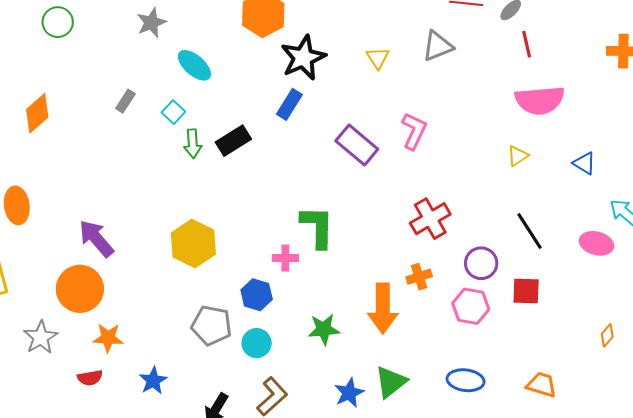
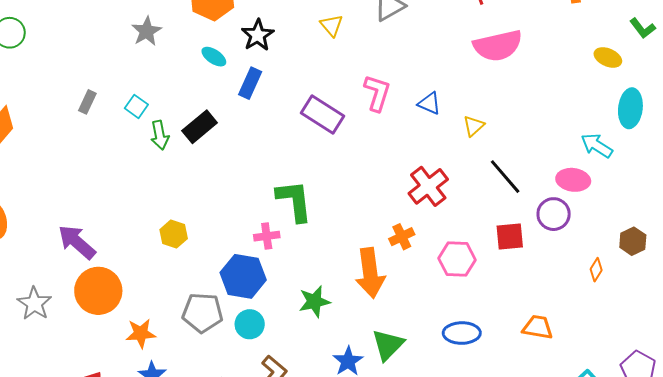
gray star: (151, 23) -> (147, 31), moved
black star: (303, 58) -> (258, 35), size x0.7
cyan ellipse: (194, 65) -> (214, 57), moved, size x0.7
yellow triangle: (518, 156) -> (474, 126), moved
blue triangle: (584, 163) -> (429, 103), moved
red cross: (430, 219) -> (428, 186), moved
yellow hexagon: (193, 244) -> (174, 234), size x0.6
purple circle: (481, 263) -> (554, 214), moved
orange circle: (80, 289) -> (98, 291), moved
blue hexagon: (257, 295) -> (243, 276), size x1.4
gray star: (41, 337) -> (34, 303), moved
orange star: (108, 338) -> (141, 333), moved

